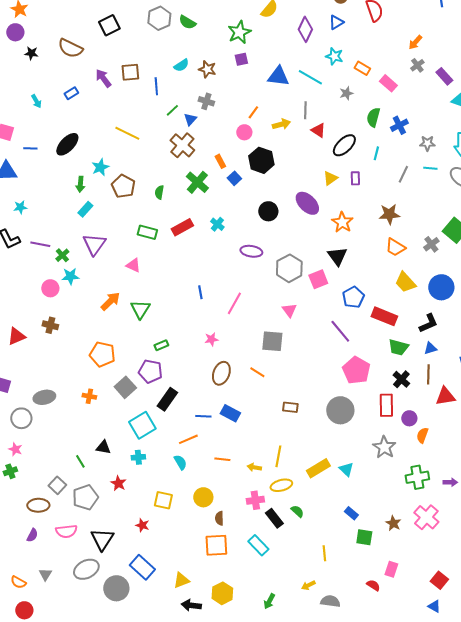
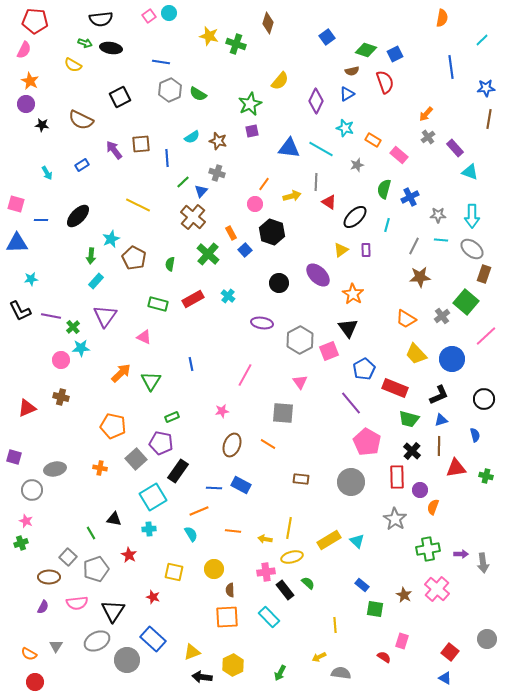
brown star: (389, 214) -> (420, 277), moved
blue line: (200, 292) -> (191, 364), moved

